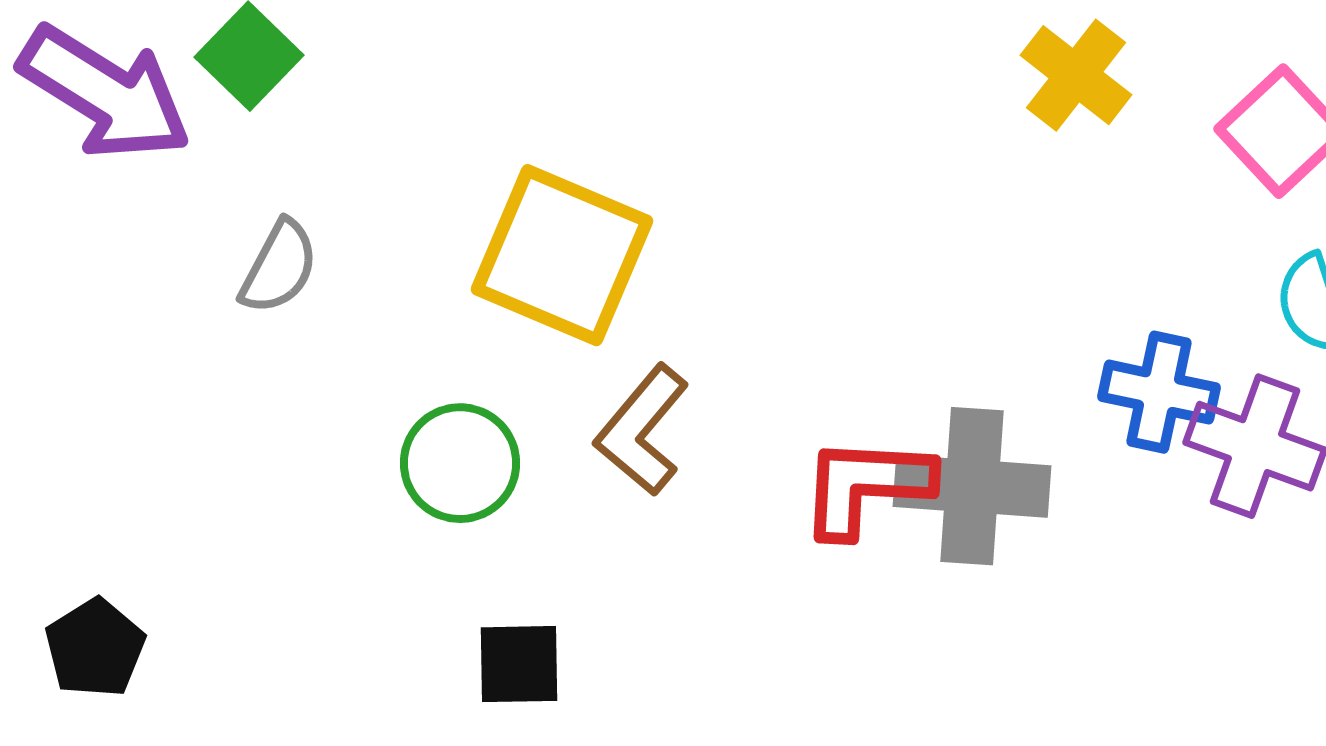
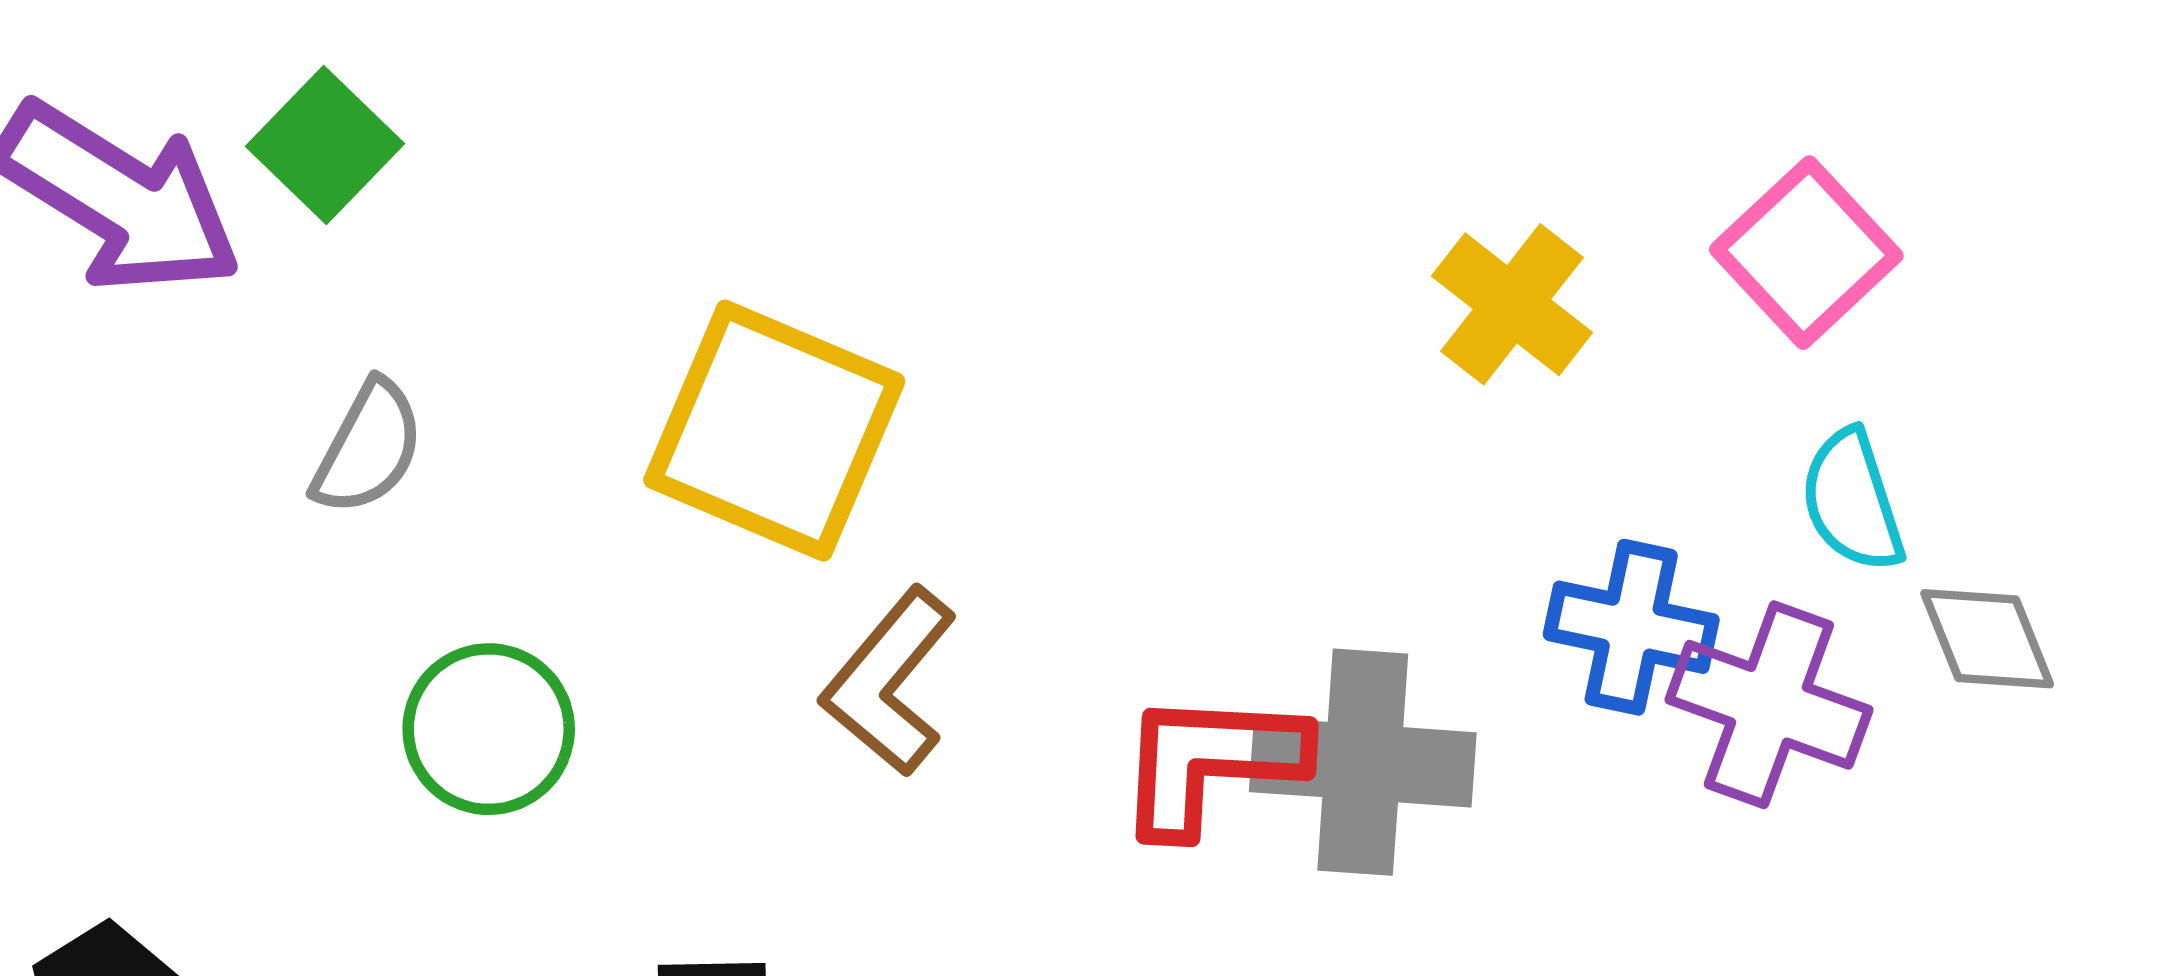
yellow cross: (1076, 75) -> (1512, 304), moved
green circle: (460, 463) -> (489, 729), moved

